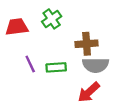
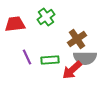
brown cross: (87, 44) -> (77, 39), turned -30
red arrow: (89, 92) -> (72, 70), moved

